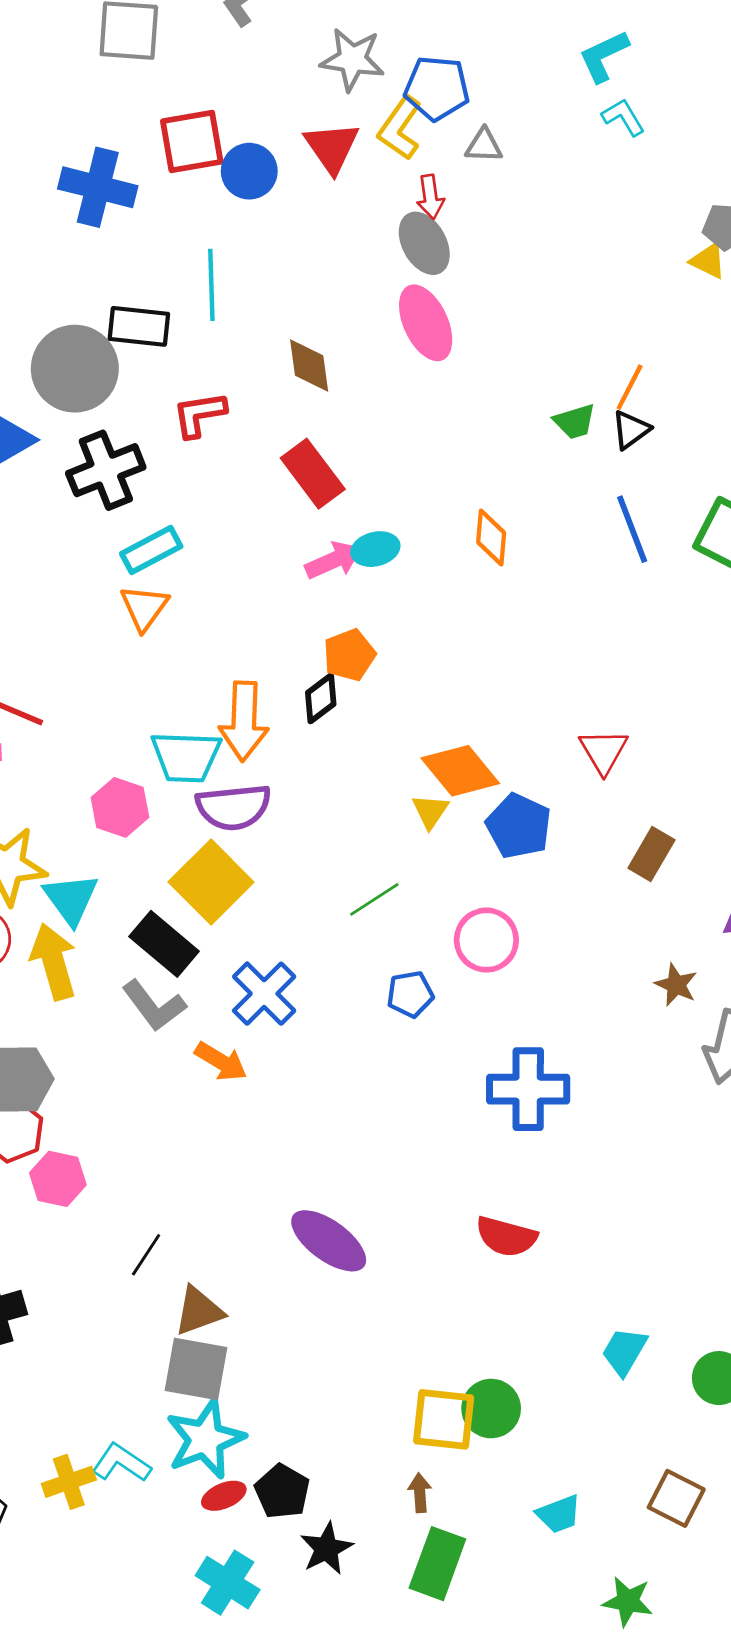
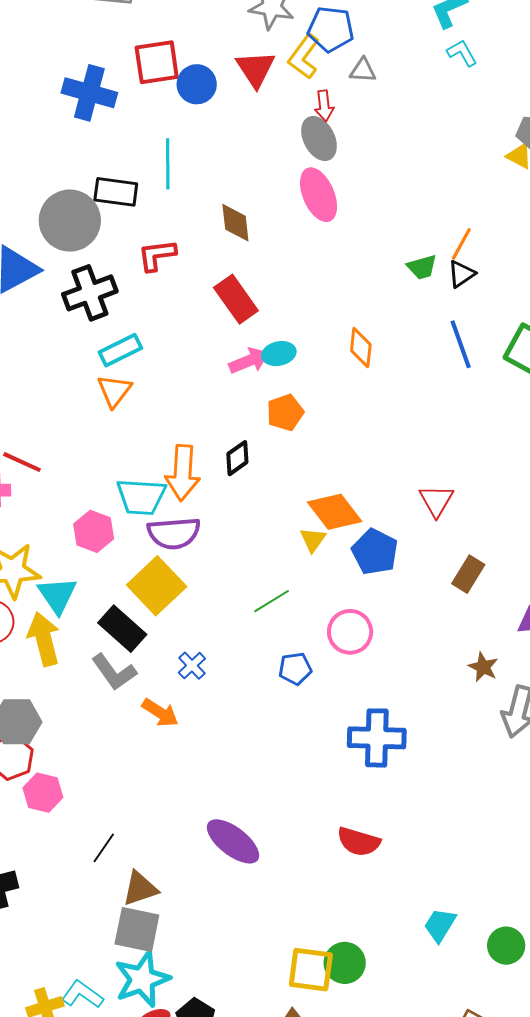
orange pentagon: (349, 655) -> (285, 412), moved
blue cross: (264, 994) -> (192, 666), size x0.6

